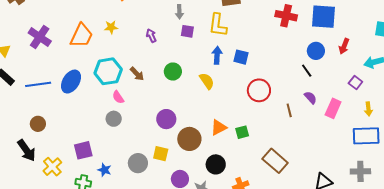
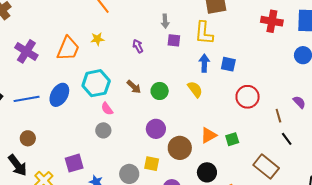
black line: (307, 71) -> (287, 139), moved
green circle: (173, 72) -> (160, 91), moved
brown arrow: (137, 74) -> (134, 87), moved

